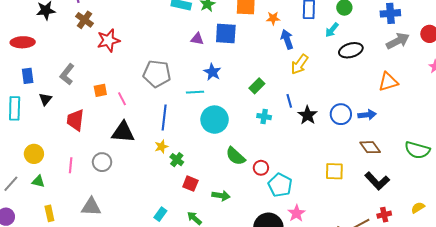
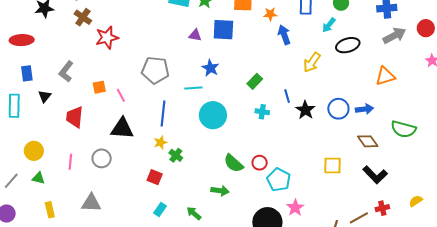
yellow arrow: (300, 64) -> (312, 62), moved
green semicircle: (417, 150) -> (403, 129), moved
green semicircle: (235, 156) -> (233, 163), moved
red square: (190, 184) -> (155, 177), moved

